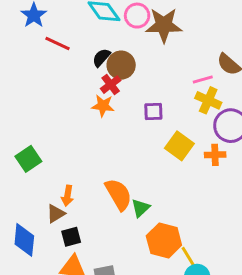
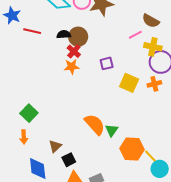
black semicircle: (101, 58) -> (64, 34), turned 56
yellow cross: (208, 100) -> (153, 47), moved
orange arrow: (67, 196) -> (24, 137), moved

